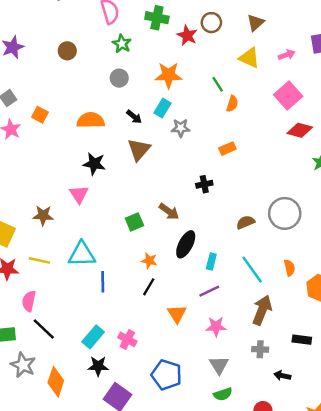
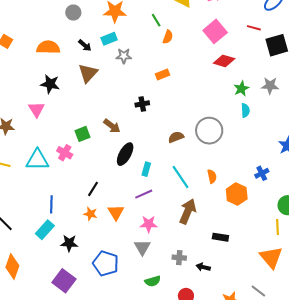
cyan rectangle: (163, 108) -> (109, 39), turned 35
orange star: (149, 261) -> (90, 214), moved
blue line: (103, 282) -> (51, 204), moved
pink cross: (127, 339) -> (65, 153), moved
gray cross: (260, 349) -> (179, 258), moved
gray triangle: (219, 365) -> (142, 247), moved
black star: (98, 366) -> (69, 243), moved

